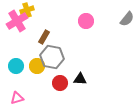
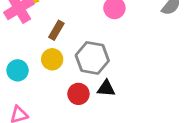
gray hexagon: (52, 57) -> (92, 58), moved
yellow circle: (37, 66) -> (52, 59), moved

